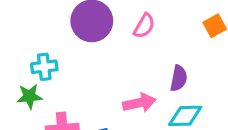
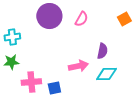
cyan cross: (44, 67) -> (12, 37), moved

